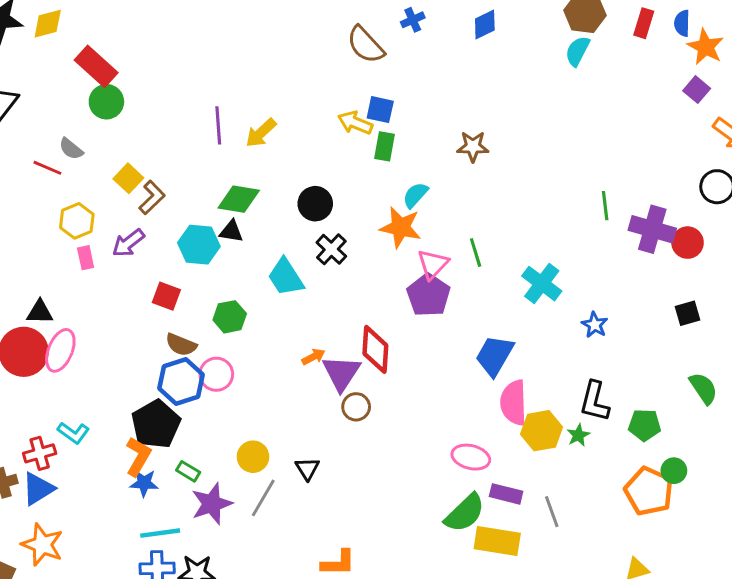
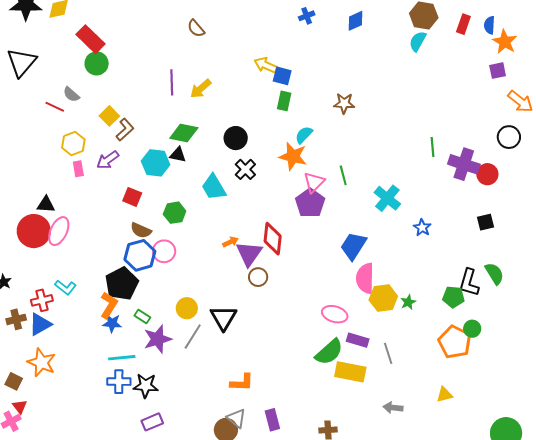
brown semicircle: (366, 45) -> (196, 28), moved, size x0.7
purple square: (697, 90) -> (498, 71), turned 36
yellow arrow: (355, 123) -> (266, 65), moved
black L-shape: (595, 401) -> (469, 283), moved
black triangle: (307, 469) -> (223, 318), size x1.6

